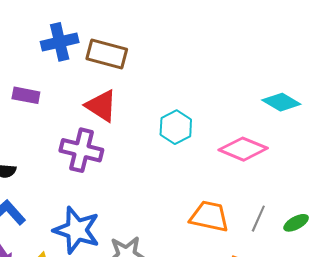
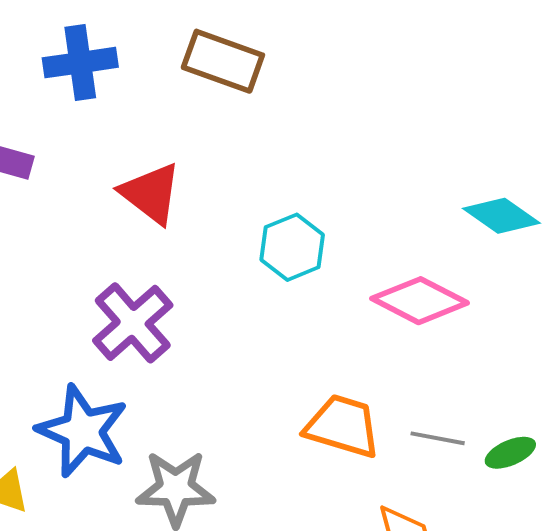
brown rectangle: (107, 54) -> (223, 61), moved
purple cross: (81, 150) -> (133, 323), moved, turned 30
gray line: (258, 219) -> (438, 438), turned 72

